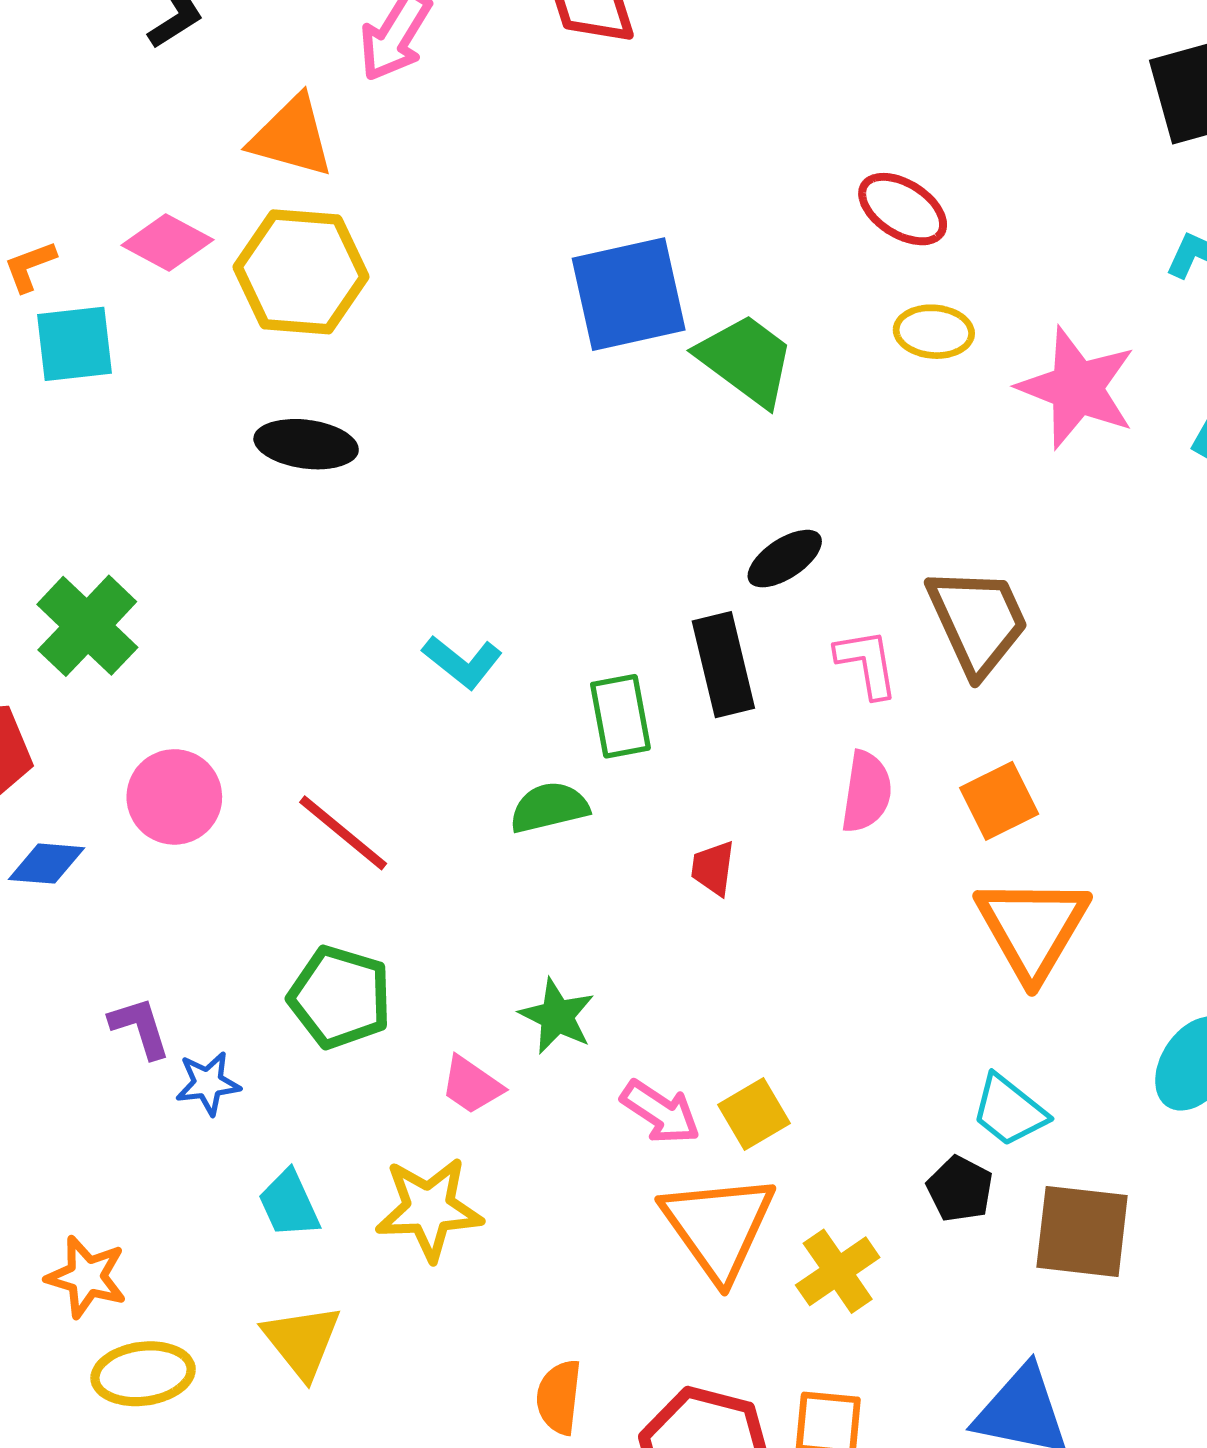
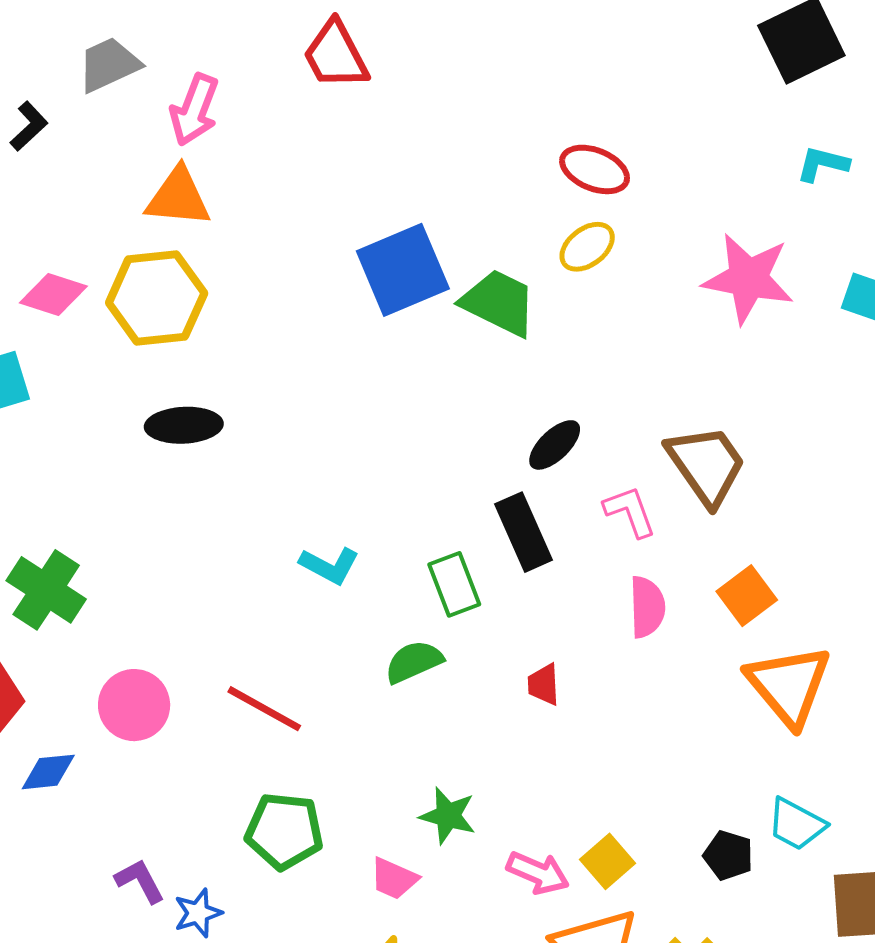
orange triangle: (292, 137) -> (178, 197), moved
yellow ellipse: (934, 332) -> (587, 247), moved, turned -32
black pentagon: (960, 1189) -> (728, 855), moved

